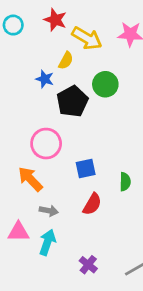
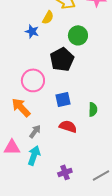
black pentagon: (72, 101) -> (62, 59), moved
red semicircle: (92, 204) -> (68, 126), turned -102
gray arrow: (49, 211) -> (35, 131), turned -64
purple cross: (88, 265) -> (65, 172), turned 32

